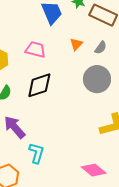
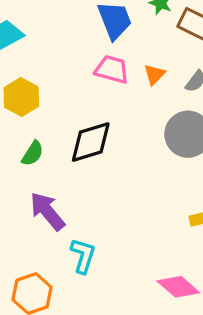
pink trapezoid: (35, 50) -> (112, 69), moved

